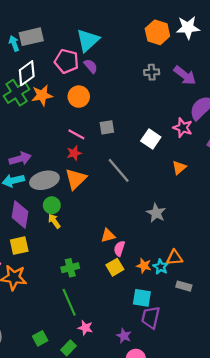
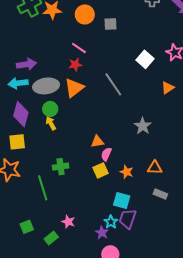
gray square: (107, 127) -> (111, 24), moved
cyan star: (161, 267) -> (111, 222), moved
green line: (69, 302) -> (43, 188), moved

